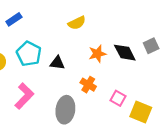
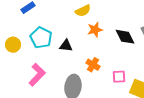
orange star: (97, 54) -> (95, 30), moved
pink square: (118, 98) -> (119, 77), turned -32

